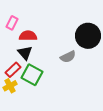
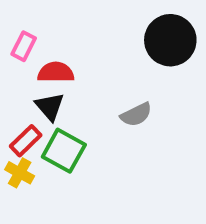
black circle: (88, 36) -> (170, 40), moved
yellow cross: (10, 86) -> (20, 173), turned -32

